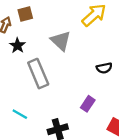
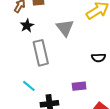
purple rectangle: (88, 104) -> (79, 86), turned 40
cyan line: (20, 114) -> (29, 86), moved

